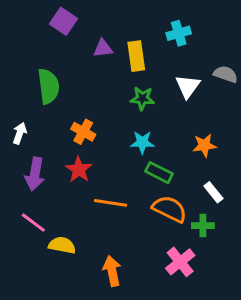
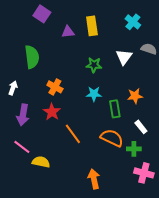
cyan cross: (179, 33) -> (133, 22), moved, turned -35
yellow rectangle: (136, 56) -> (92, 26), moved
green rectangle: (159, 173) -> (115, 109), moved, turned 54
orange line: (111, 203) -> (73, 134), turned 45
pink cross: (180, 262) -> (144, 173), moved, turned -36
orange arrow: (112, 271) -> (94, 179), moved

